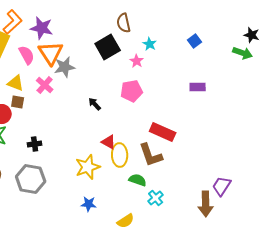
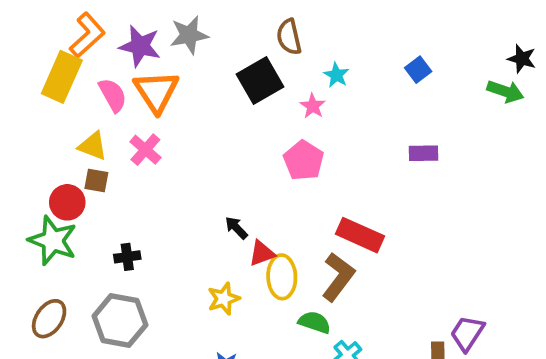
gray star: (65, 67) -> (189, 35), moved
pink pentagon: (132, 91) -> (304, 161), turned -30
black arrow: (95, 104) -> (236, 228), moved
red triangle: (109, 142) -> (262, 253), turned -49
brown L-shape: (151, 155) -> (338, 277), turned -124
yellow star: (88, 167) -> (224, 299), size x0.7

